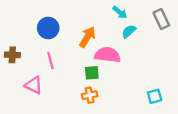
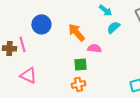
orange arrow: (87, 37) -> (76, 32), turned -72
pink semicircle: (108, 55) -> (94, 48), size x0.6
pink line: (50, 60) -> (22, 44), moved

